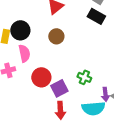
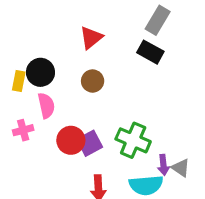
green cross: (84, 77) -> (133, 140), size x1.6
purple square: (59, 88) -> (90, 143), moved

